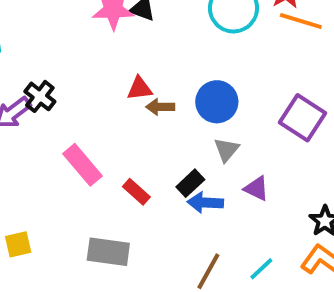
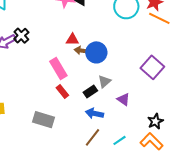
blue circle: (217, 102) -> (96, 52), moved
gray triangle: (226, 150) -> (104, 81), moved
pink rectangle: (83, 165) -> (58, 69), moved
blue arrow: (205, 203) -> (94, 113), moved

